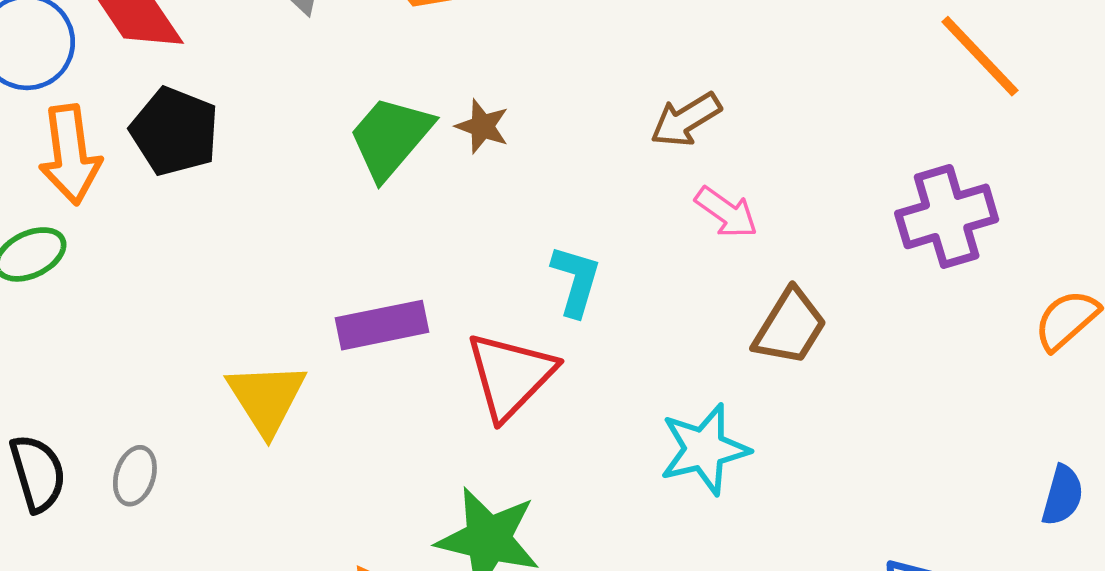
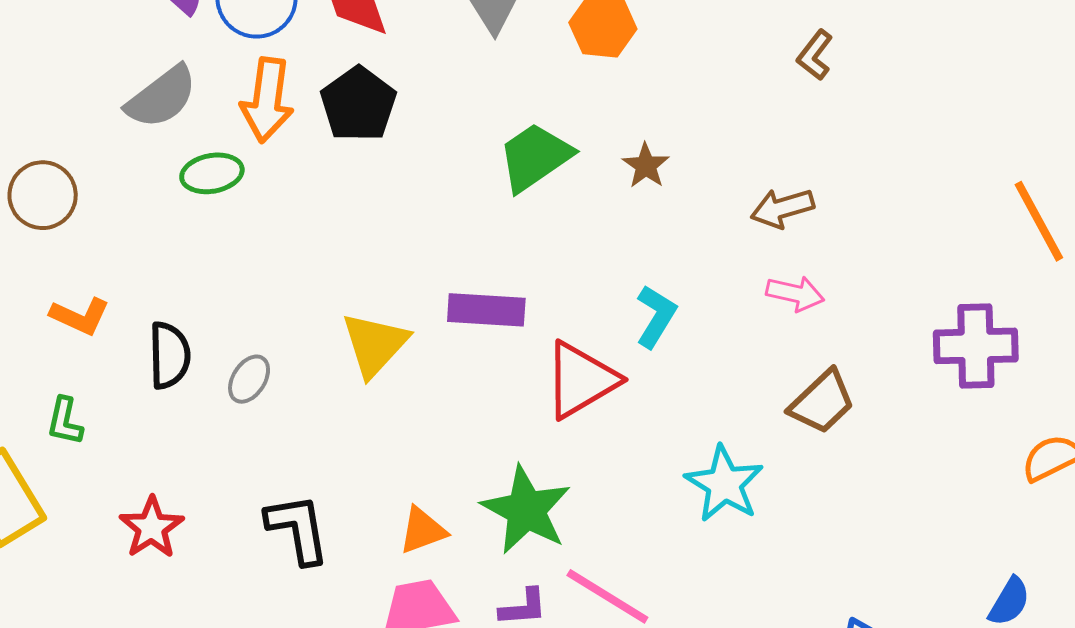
brown star: (482, 126) -> (646, 166), moved
pink arrow: (726, 212) -> (795, 294), turned -38
cyan star: (704, 449) -> (724, 484), turned 30

